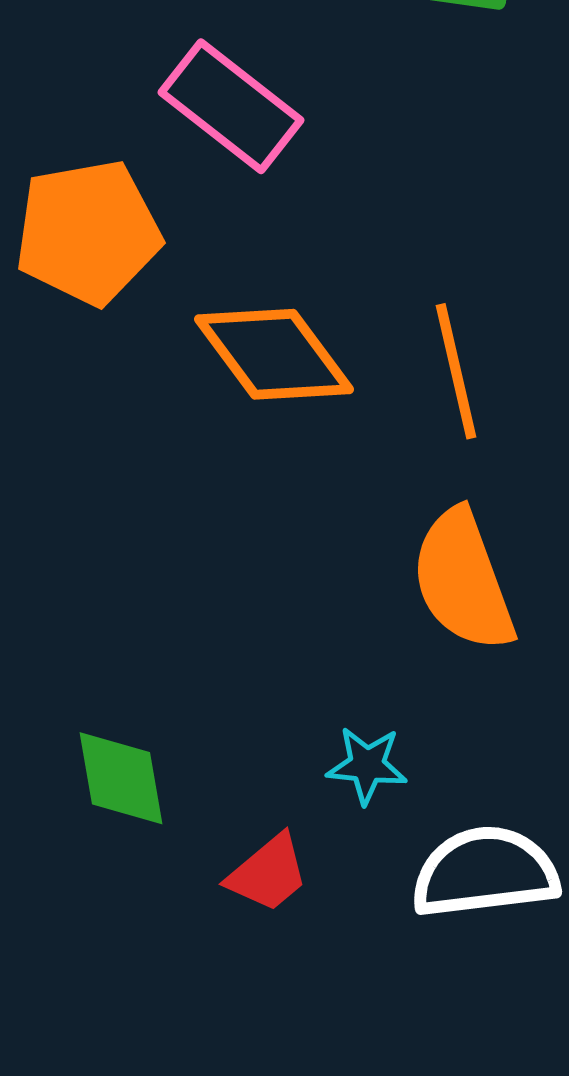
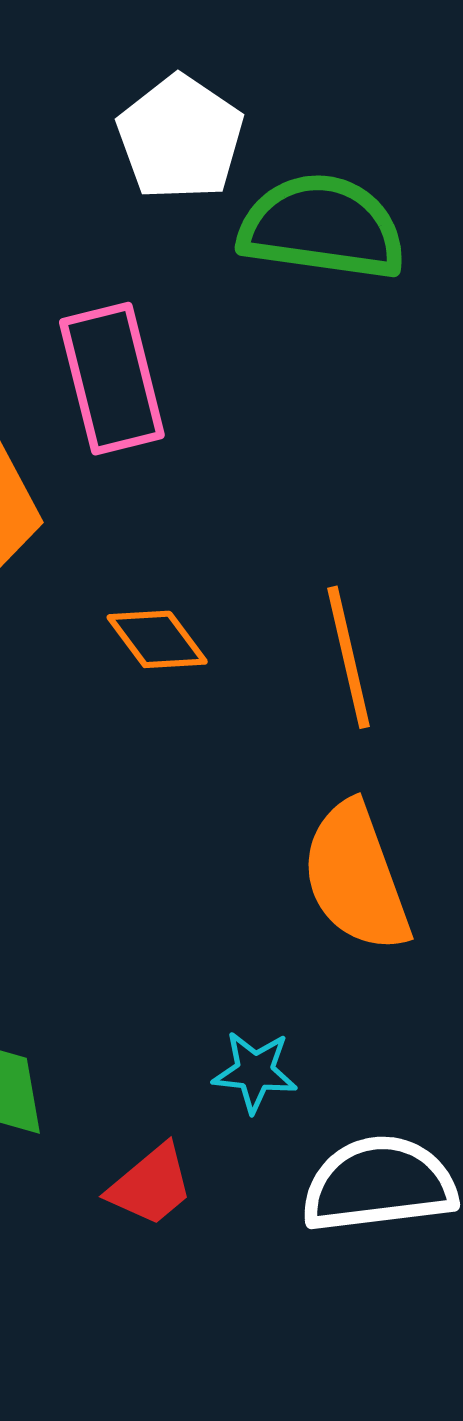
pink rectangle: (231, 106) -> (112, 379), turned 38
orange diamond: (274, 354) -> (157, 639), size x0.6

